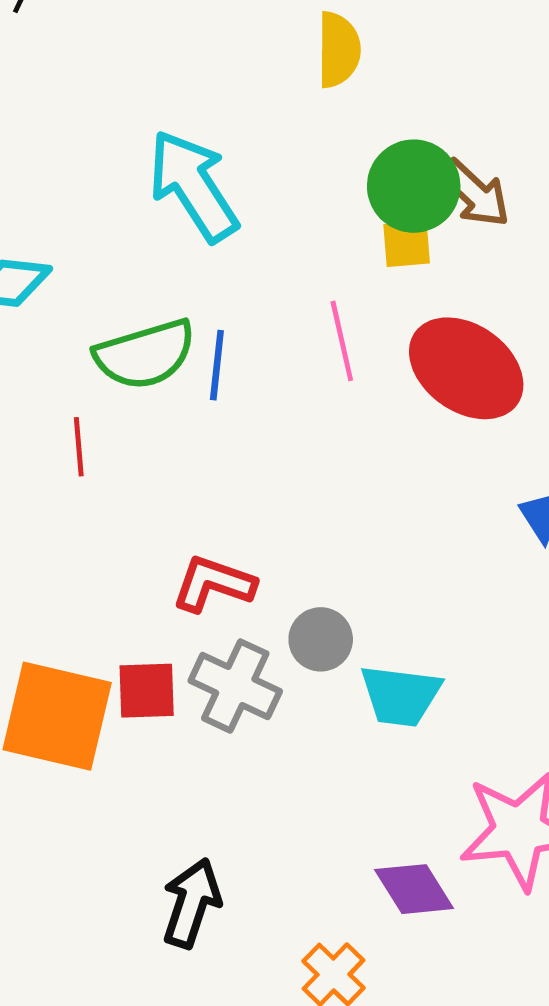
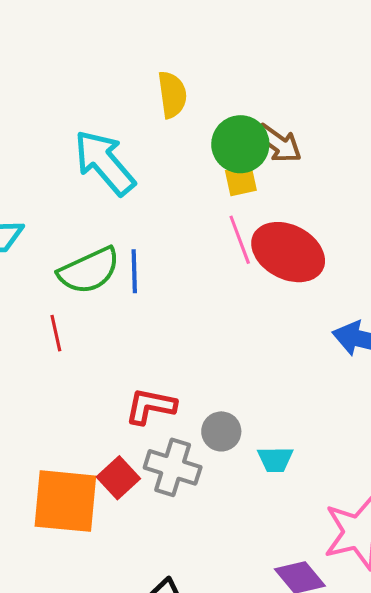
yellow semicircle: (338, 50) -> (172, 95), moved
pink line: (342, 341) -> (240, 240), moved
red square: (147, 691) -> (118, 478), turned -33
cyan trapezoid: (401, 696) -> (275, 459), size x0.7

